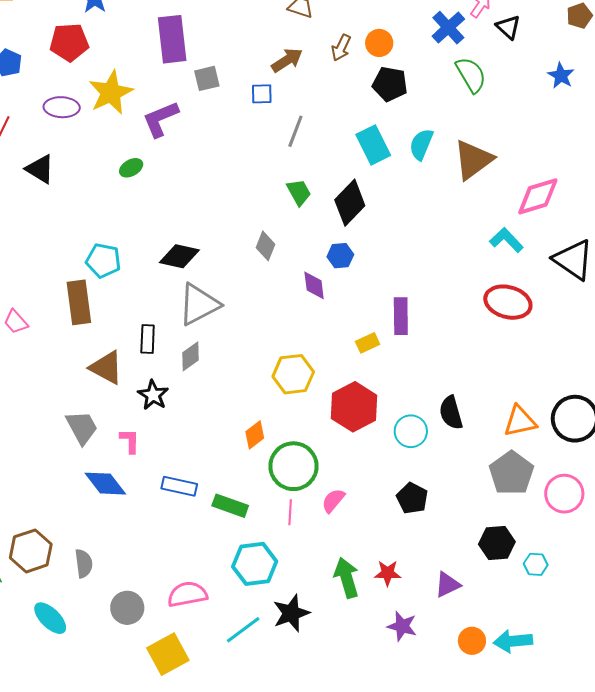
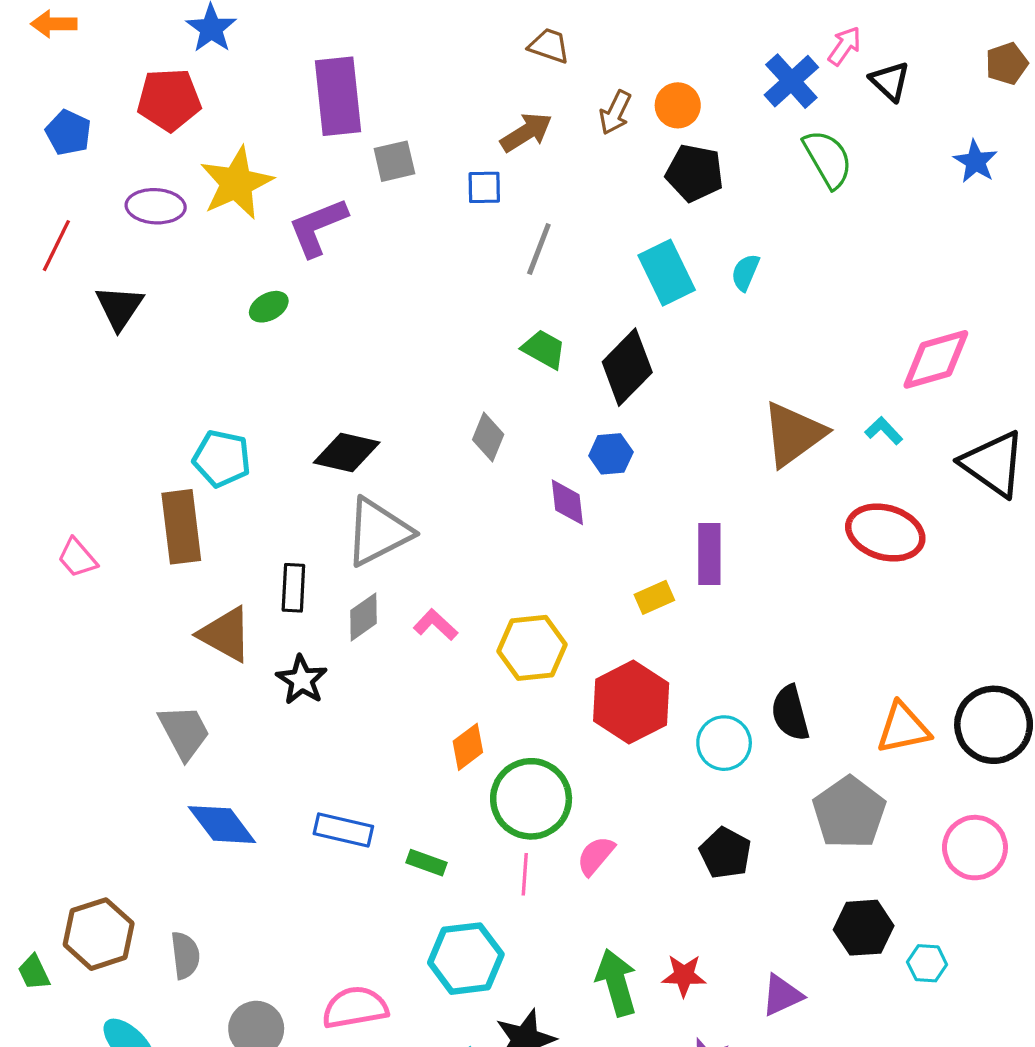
cyan semicircle: (421, 144) -> (745, 272), size x0.7
brown triangle: (473, 160) -> (793, 434), moved
black triangle: (40, 169) -> (119, 307), turned 32
green trapezoid: (299, 192) -> (544, 349), turned -32
cyan L-shape: (506, 240) -> (884, 431), size x0.7
pink L-shape: (130, 441) -> (436, 625), moved, turned -48
gray pentagon: (511, 473) -> (849, 813), moved
green rectangle: (230, 506) -> (426, 863), size x0.7

